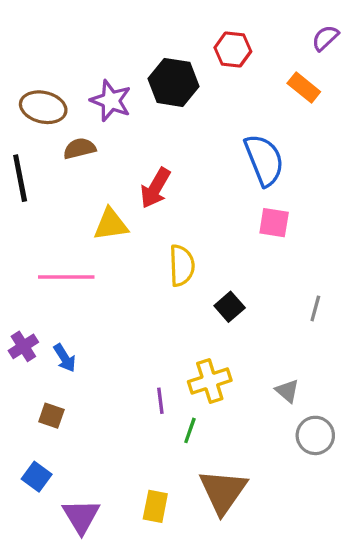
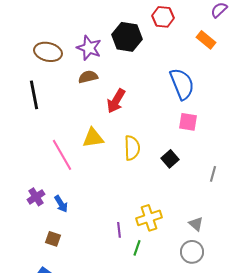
brown semicircle: (79, 148) -> (88, 77), moved
yellow triangle: (111, 224) -> (93, 138), moved
pink line: (66, 277) -> (62, 155), turned 60
black square: (230, 307) -> (170, 159), moved
gray circle: (315, 435) -> (192, 252), moved

